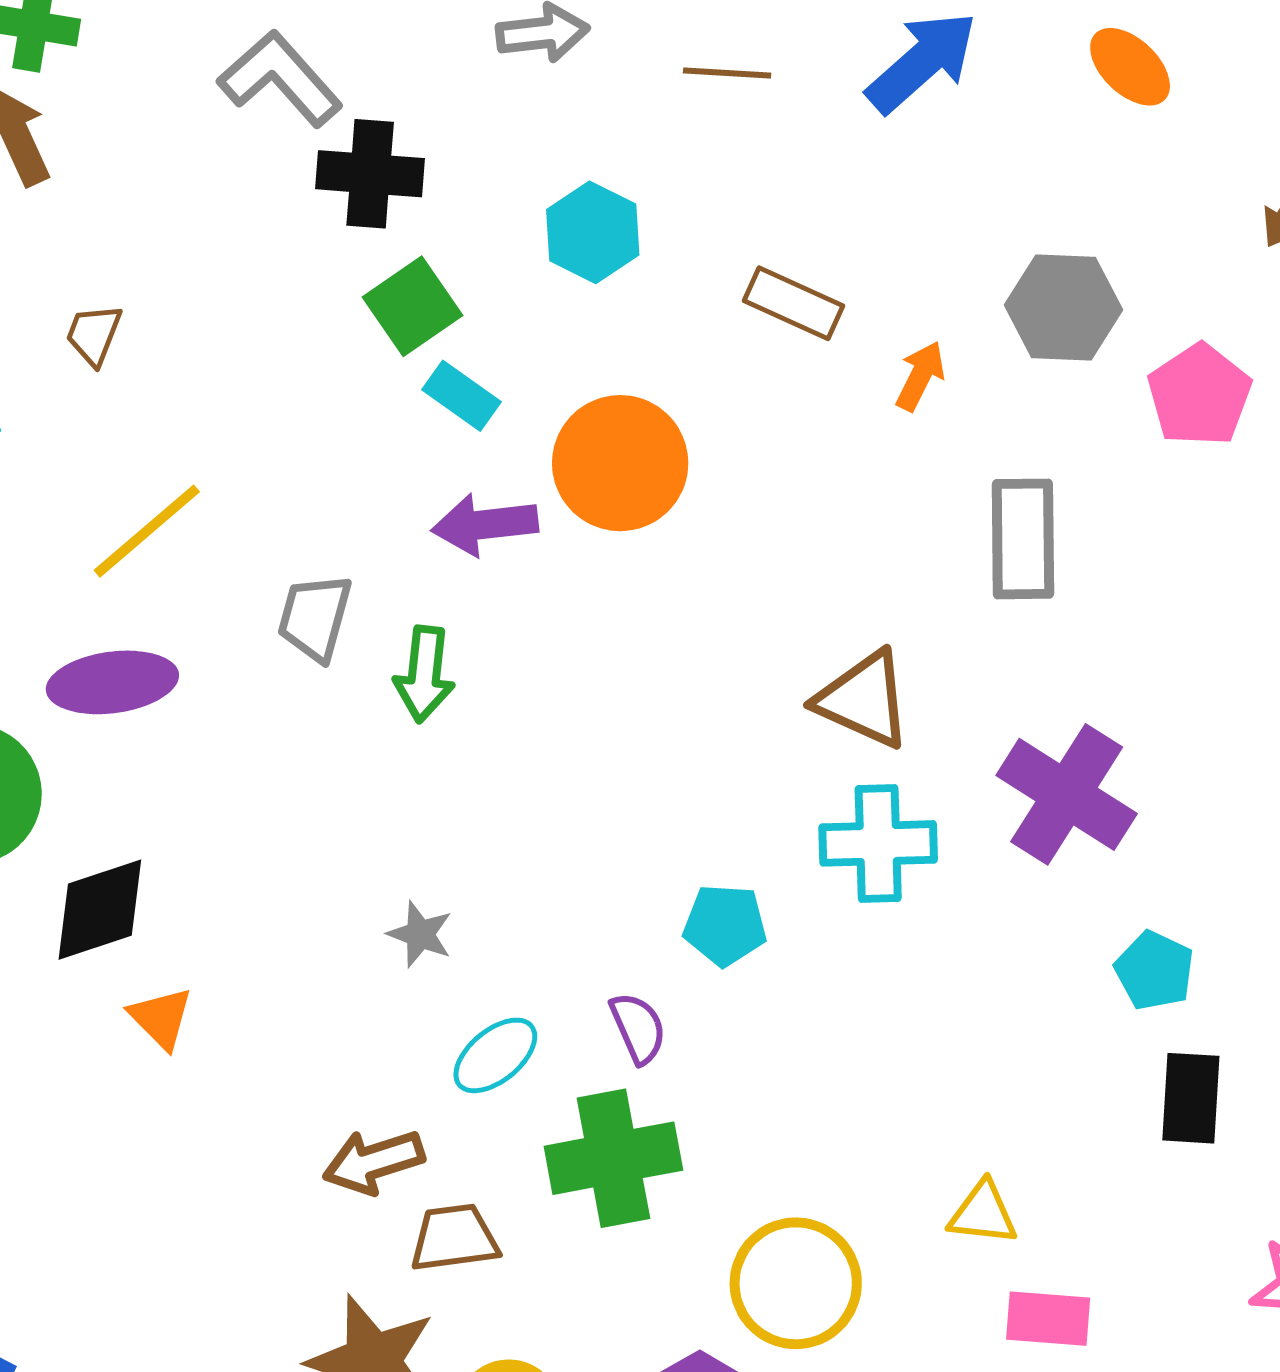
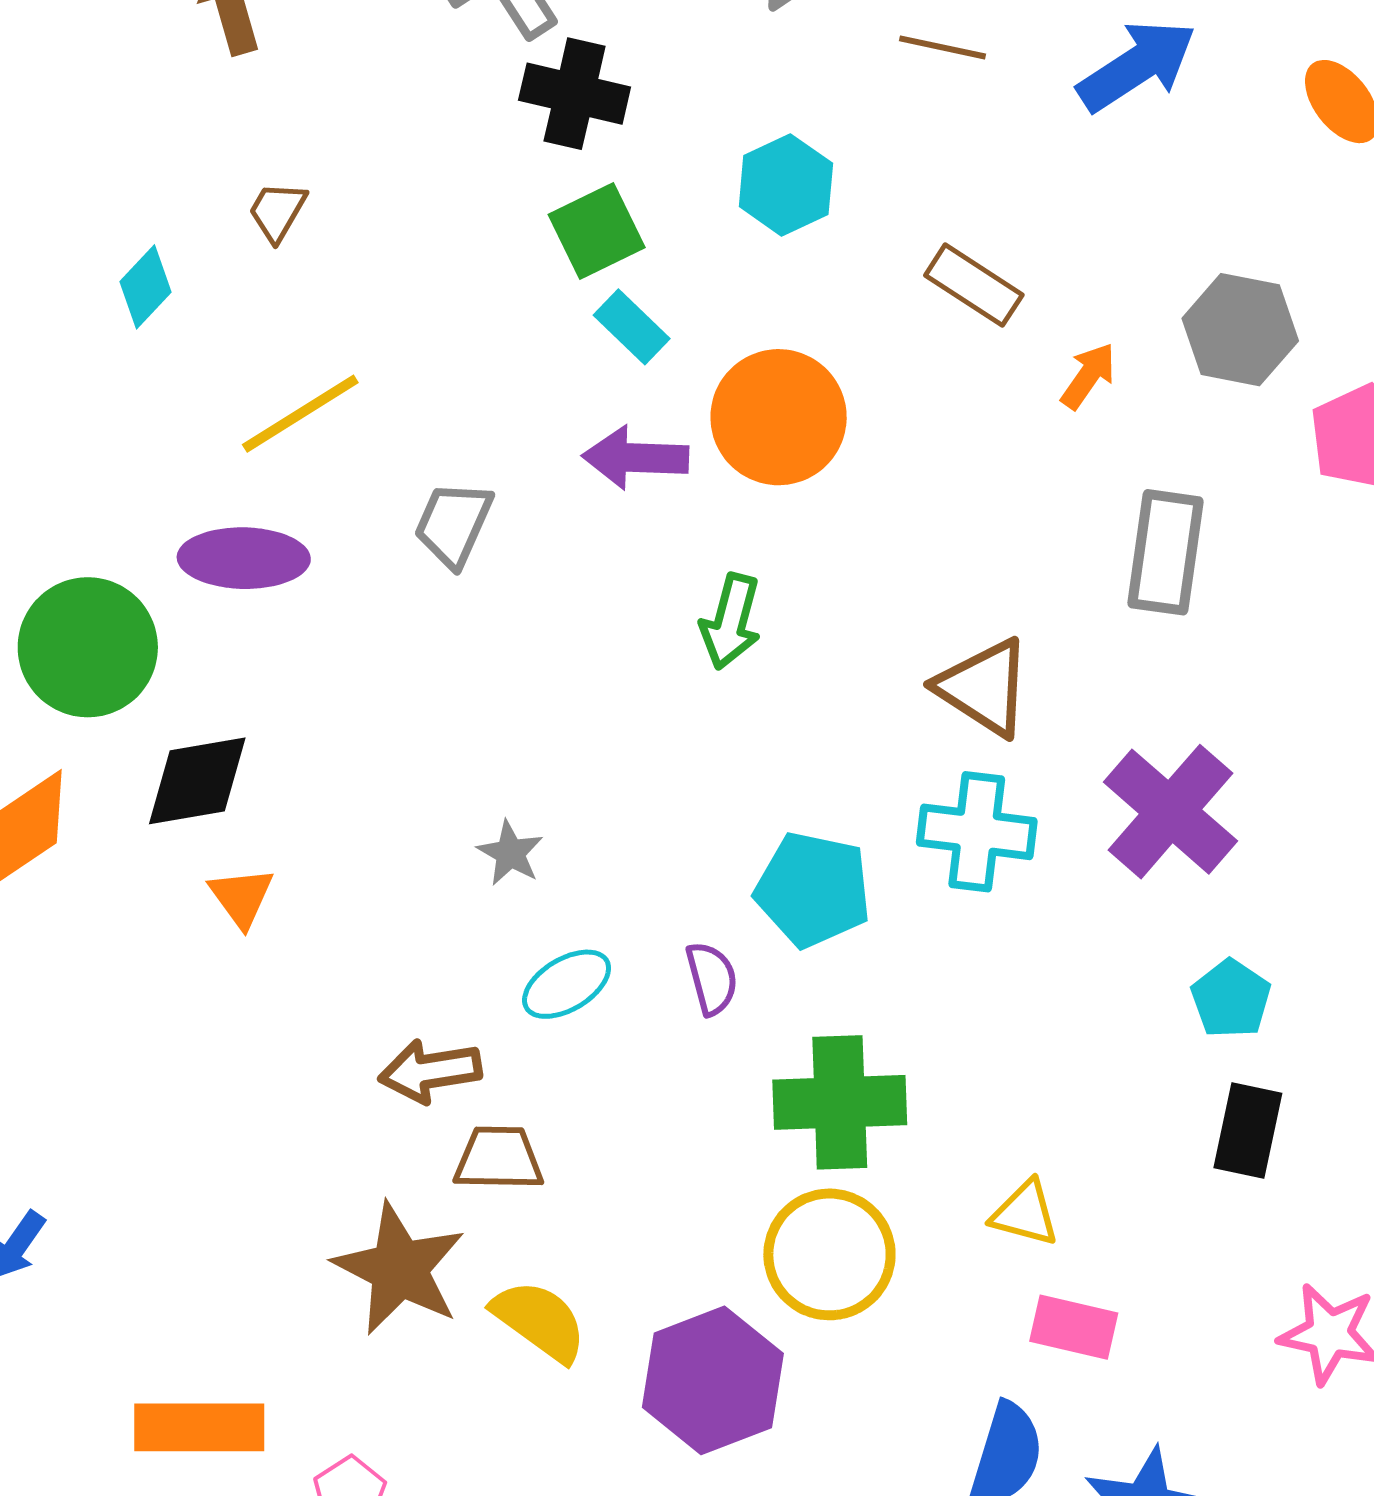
green arrow: (424, 674) -> (731, 622), moved
cyan pentagon: (725, 925) -> (813, 890), size x1.4
green cross: (613, 1158) -> (840, 1102), moved

